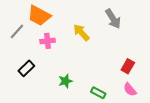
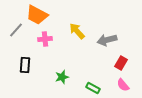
gray arrow: (113, 19) -> (107, 40), moved, turned 108
black rectangle: (26, 68) -> (25, 65), turned -42

